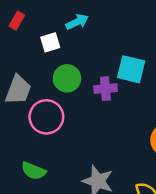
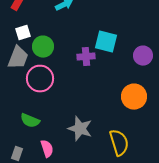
white square: (50, 42) -> (23, 33), moved
green circle: (67, 78) -> (43, 47), moved

